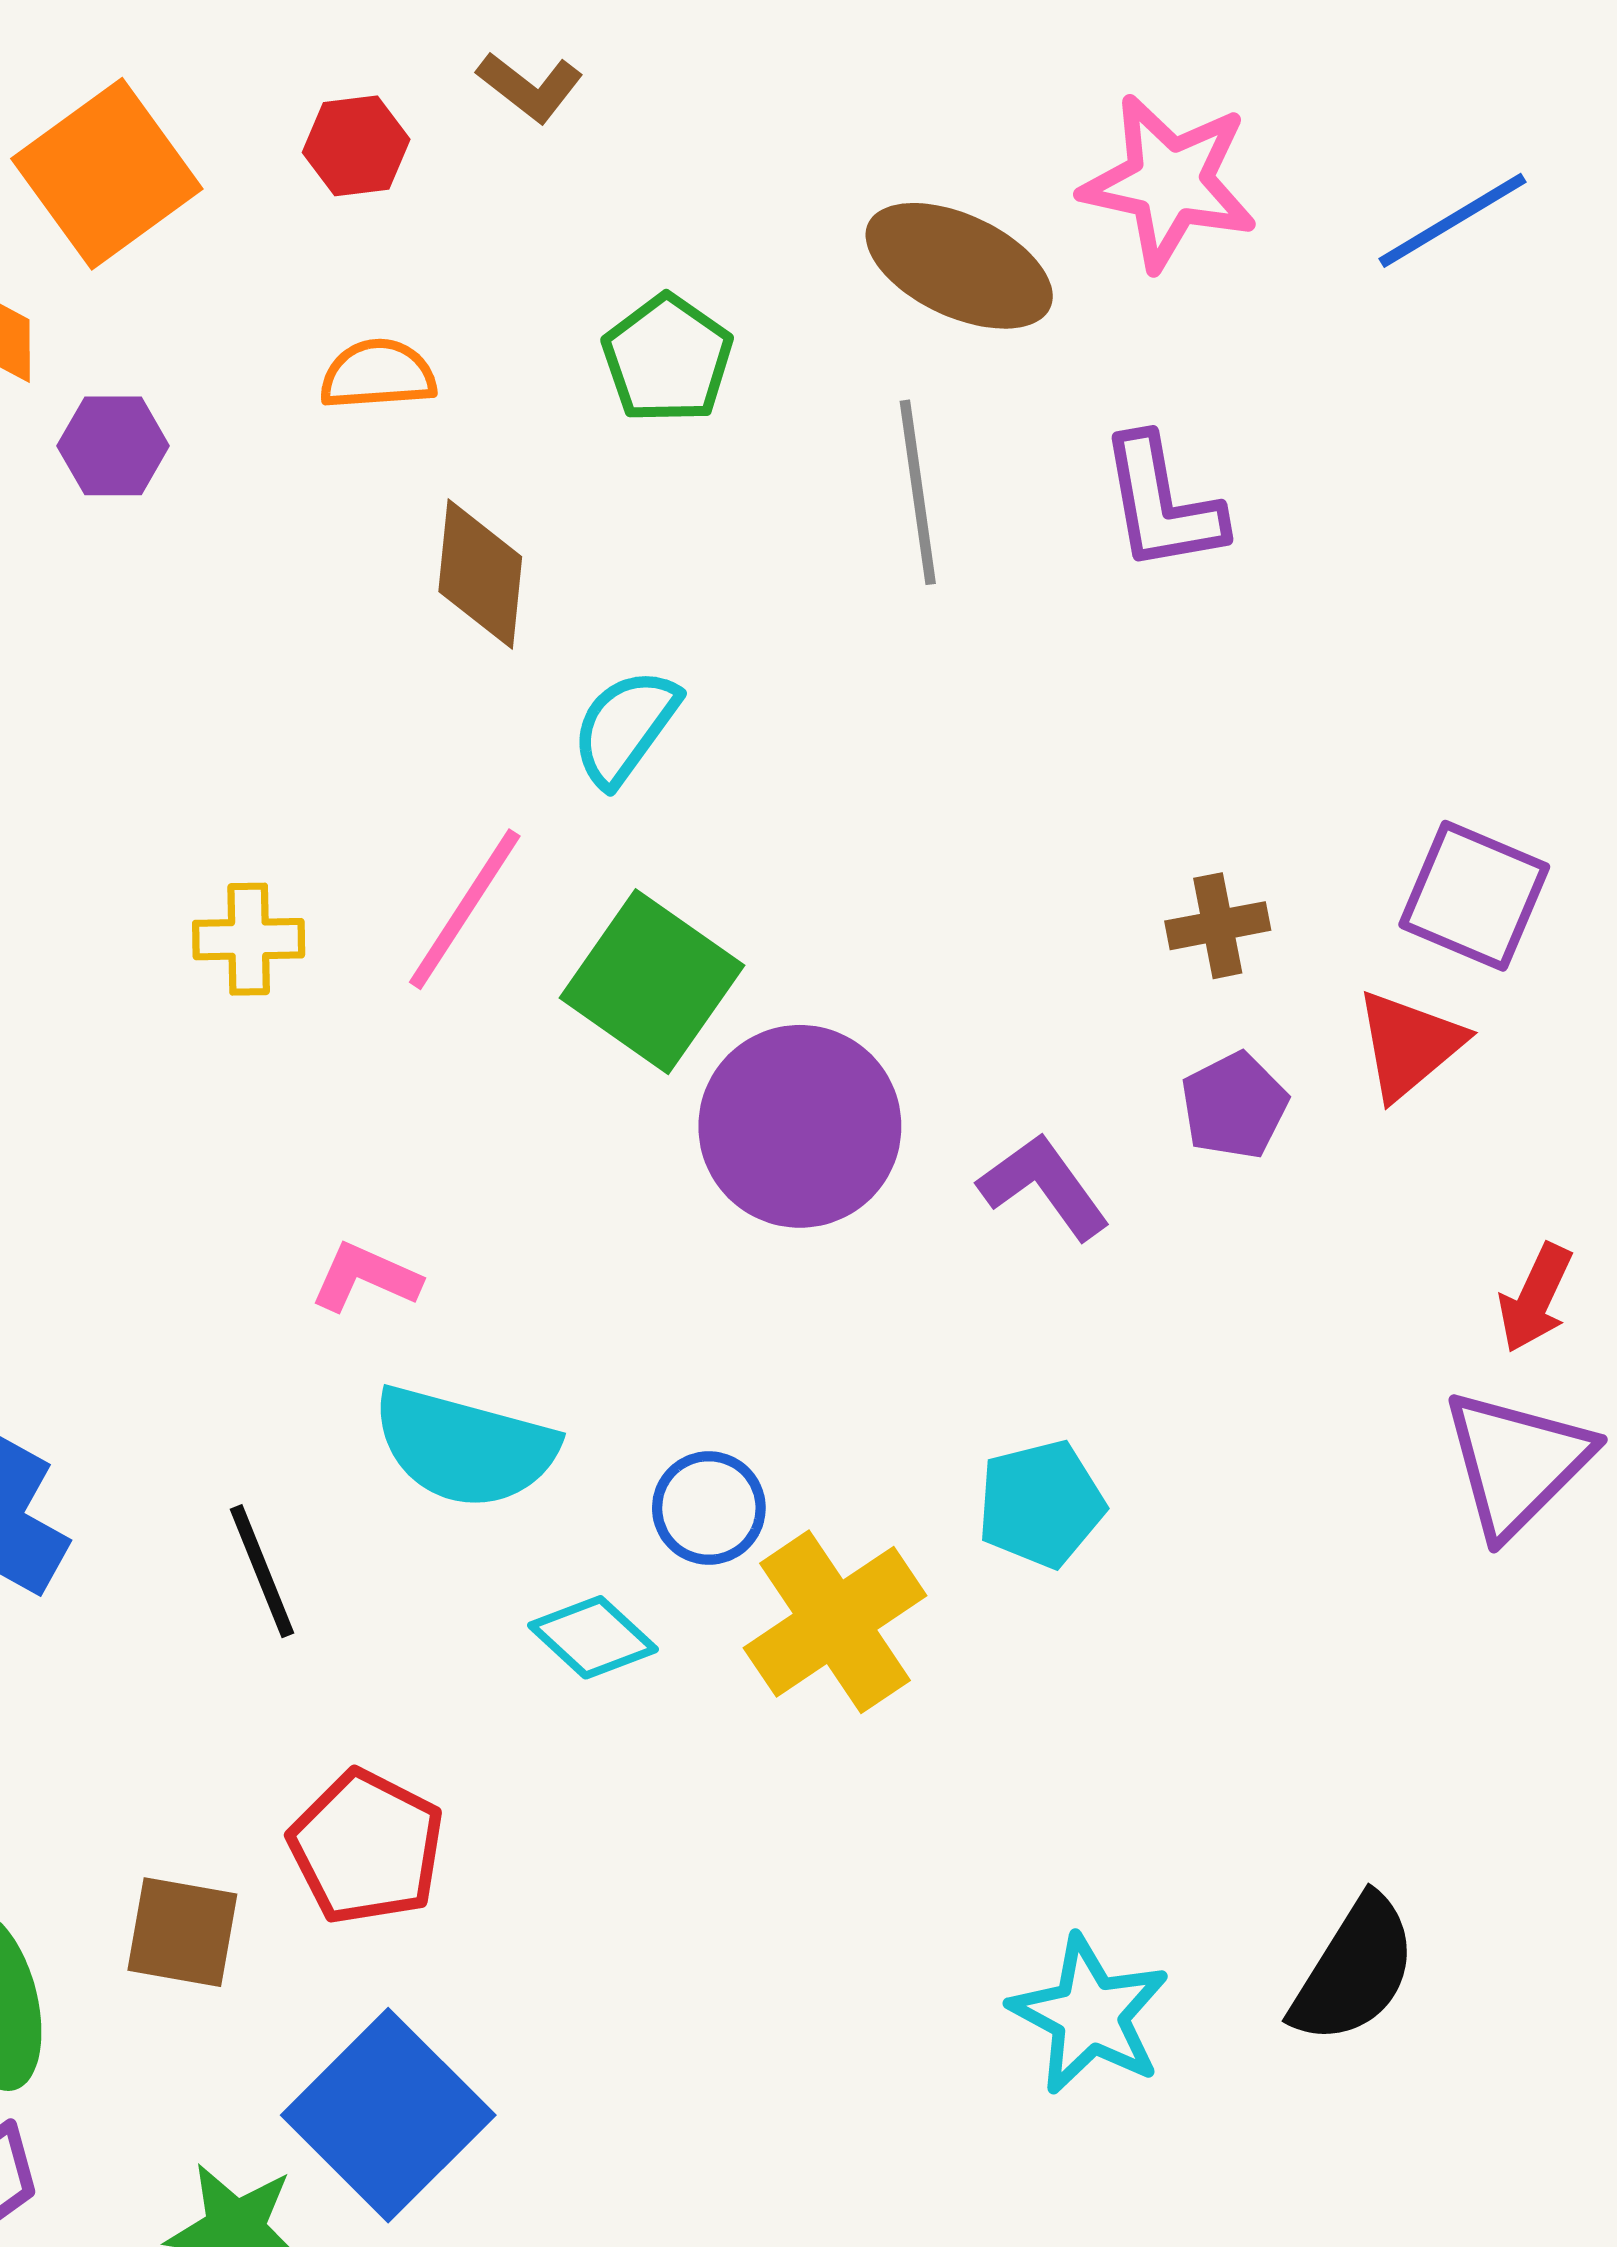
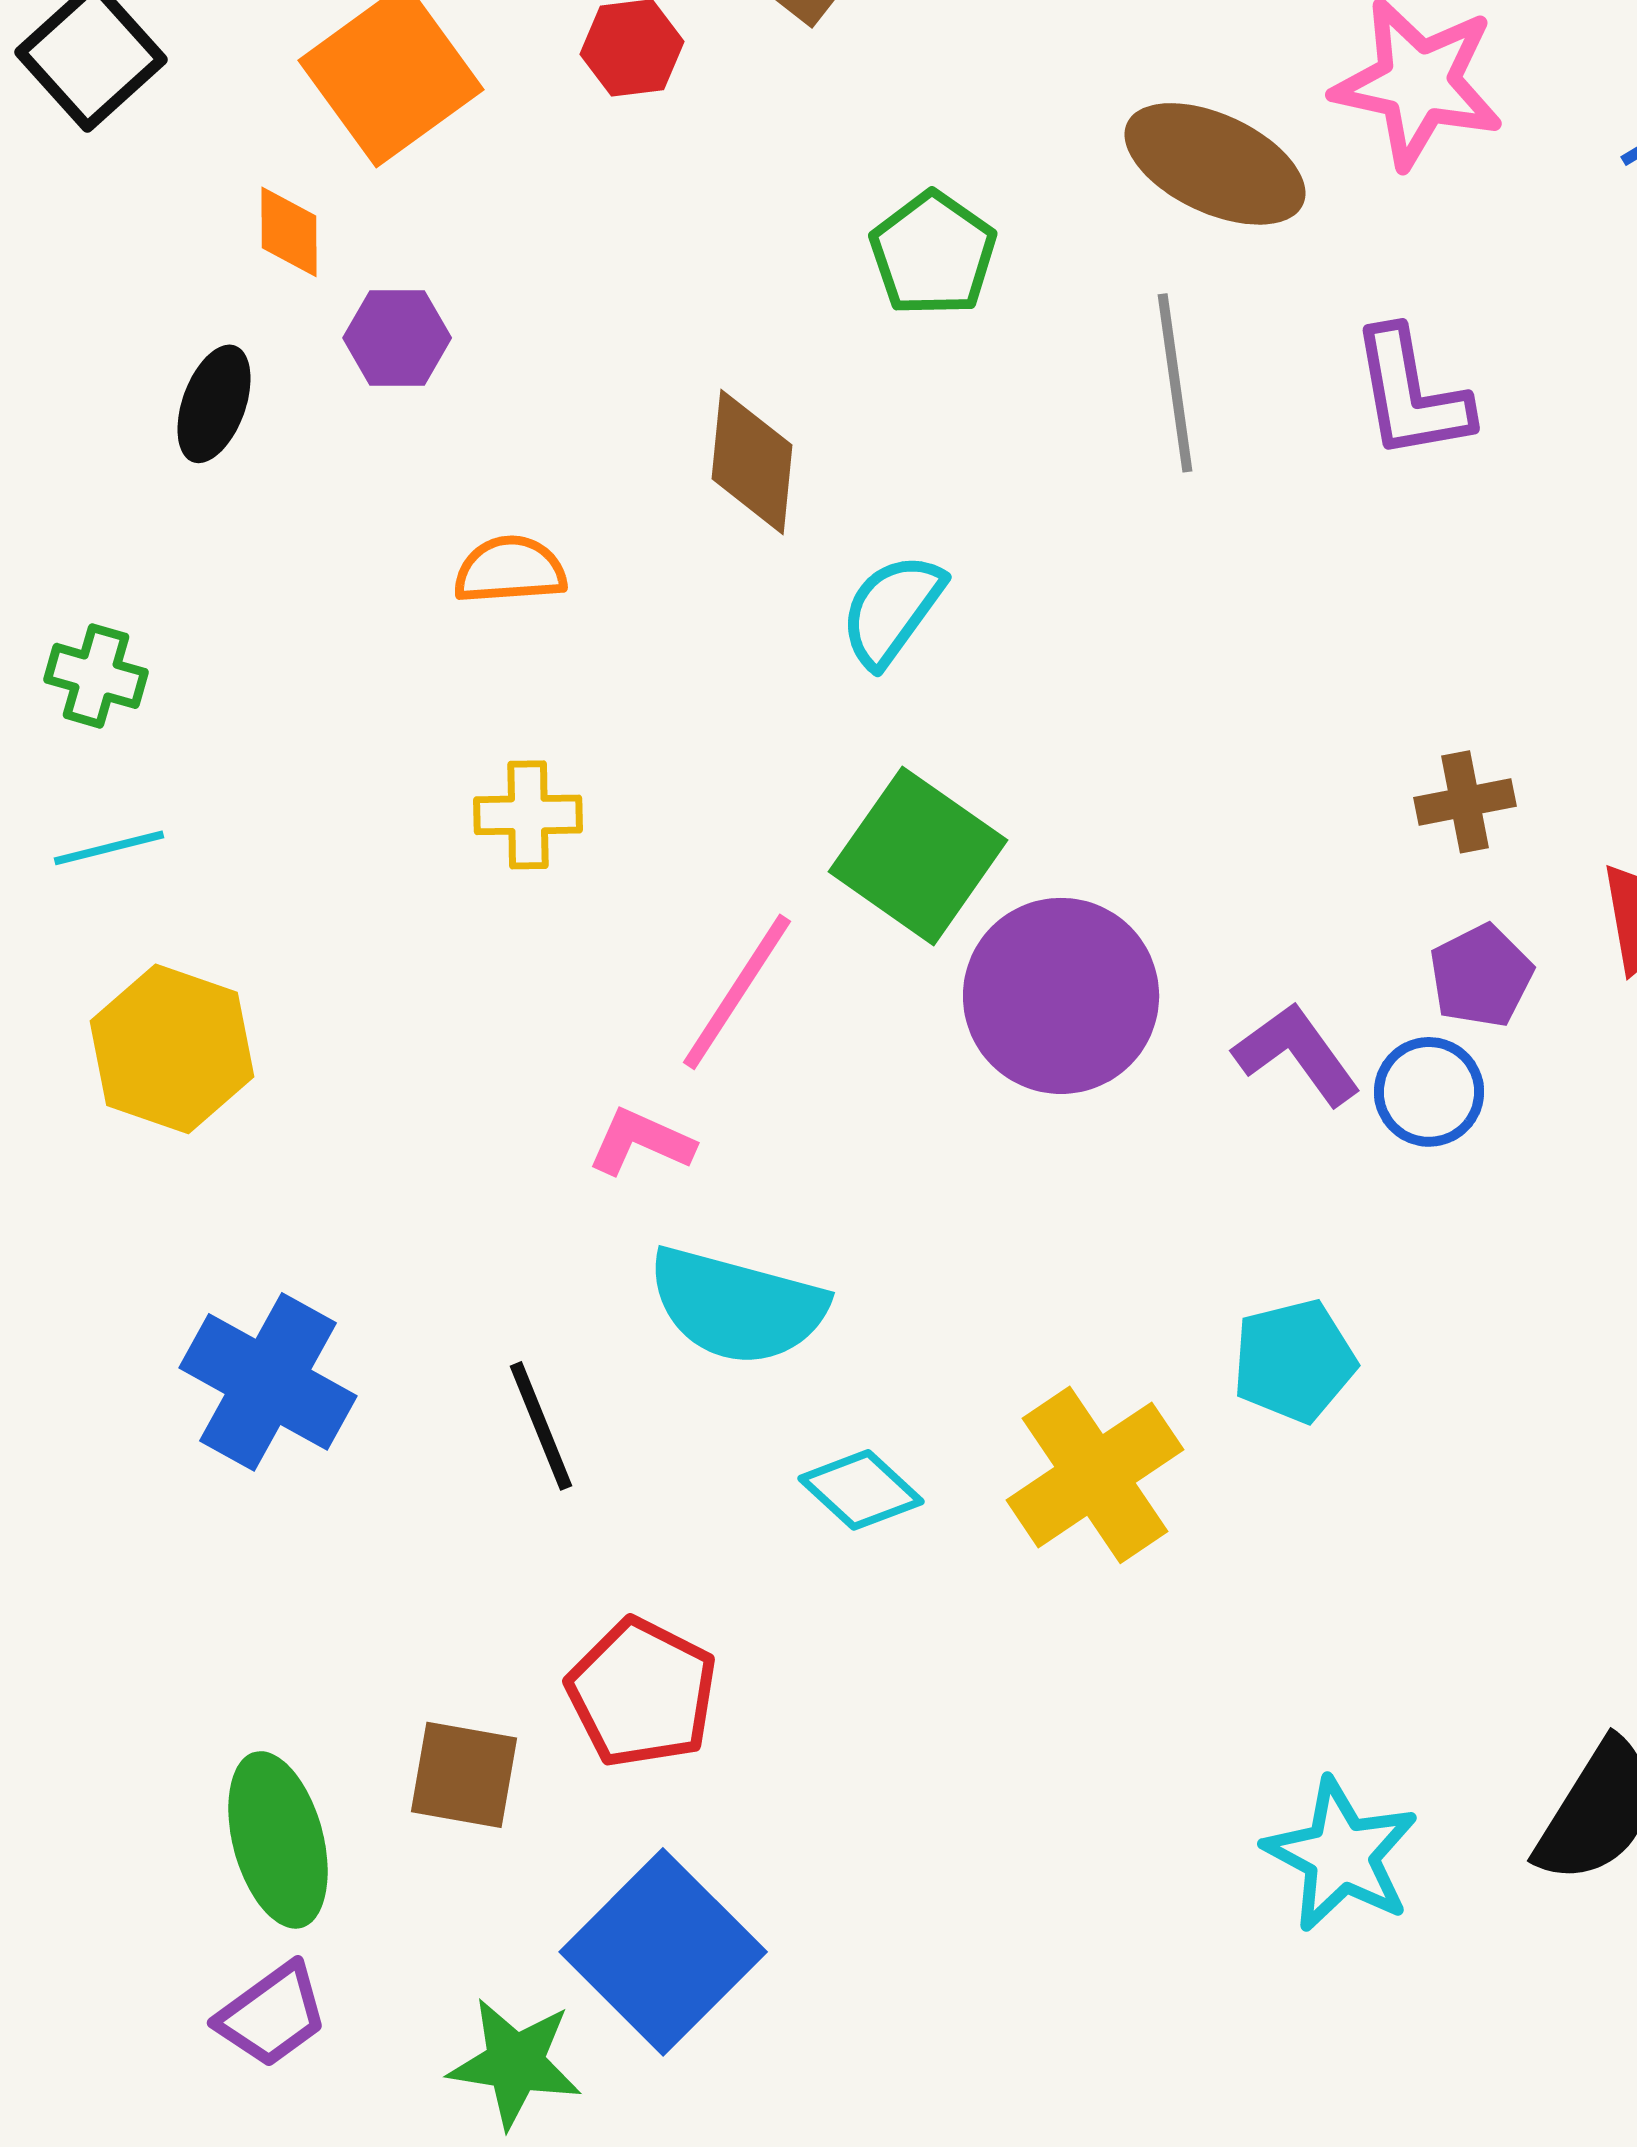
orange semicircle: (378, 374) -> (510, 570), moved
pink line: (465, 909) -> (737, 992), moved
blue circle: (709, 1508) -> (1429, 1092), moved

